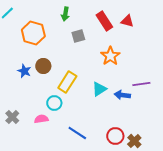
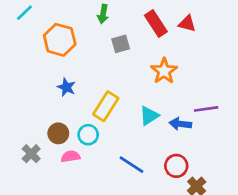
brown circle: (43, 66) -> (58, 133), moved
blue star: (24, 71) -> (66, 87), moved
blue line: (77, 133) -> (132, 165), moved
red circle: (115, 136) -> (176, 166), moved

